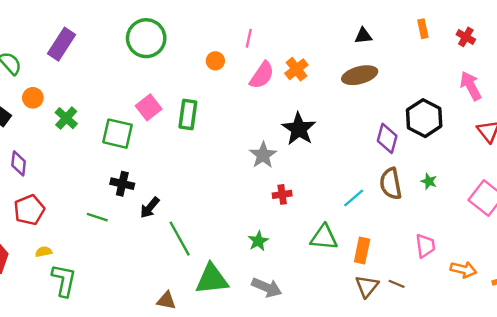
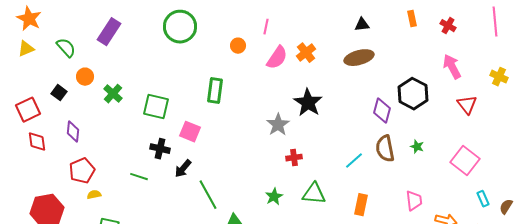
pink square: (149, 107) -> (190, 132), moved, turned -30
green triangle: (324, 237) -> (314, 194), moved
yellow semicircle: (44, 252) -> (94, 195), moved

